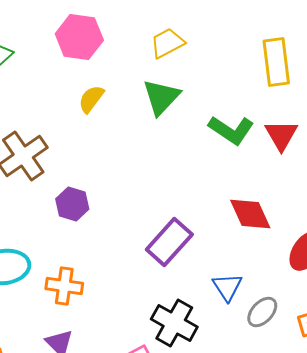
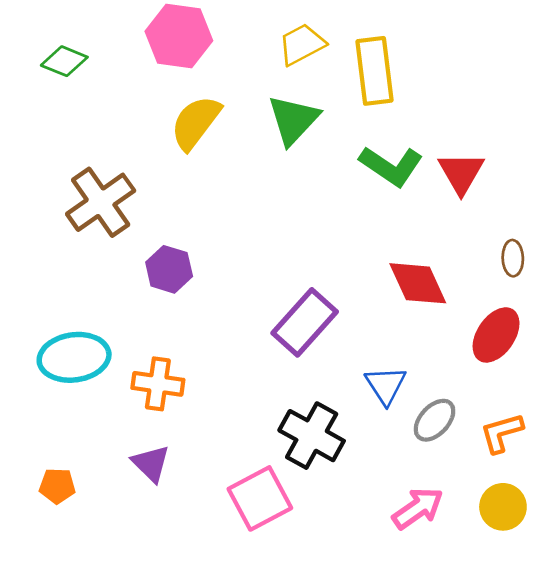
yellow rectangle: (276, 62) -> (374, 71), moved
yellow semicircle: (91, 99) -> (196, 123), size x1.4

